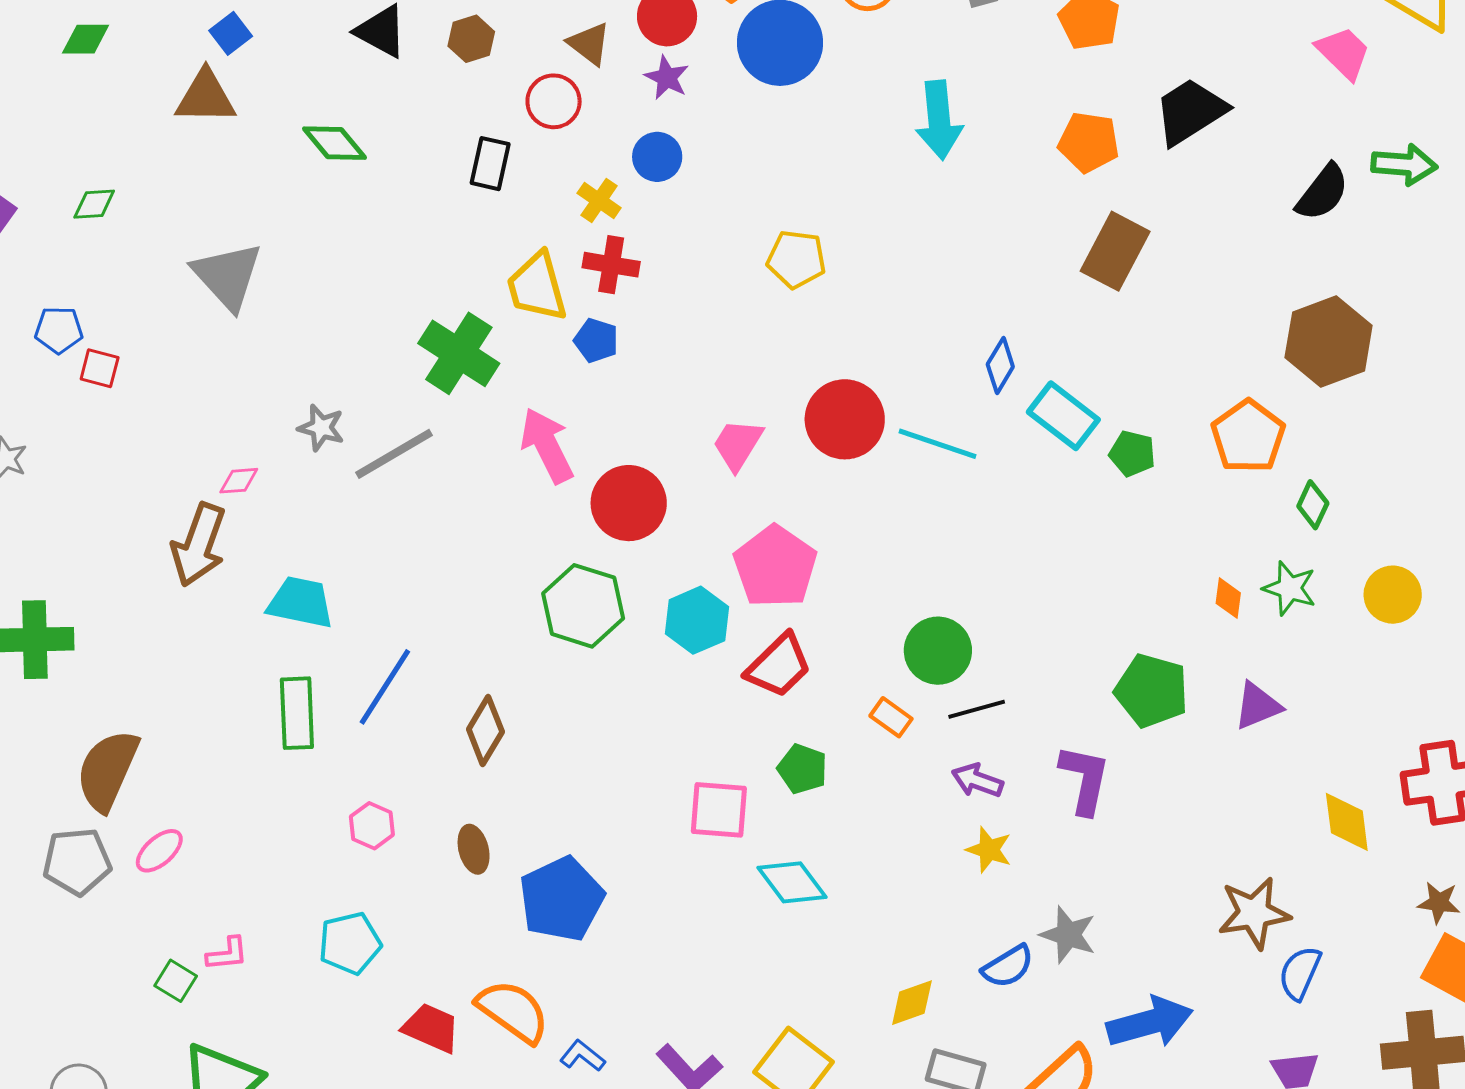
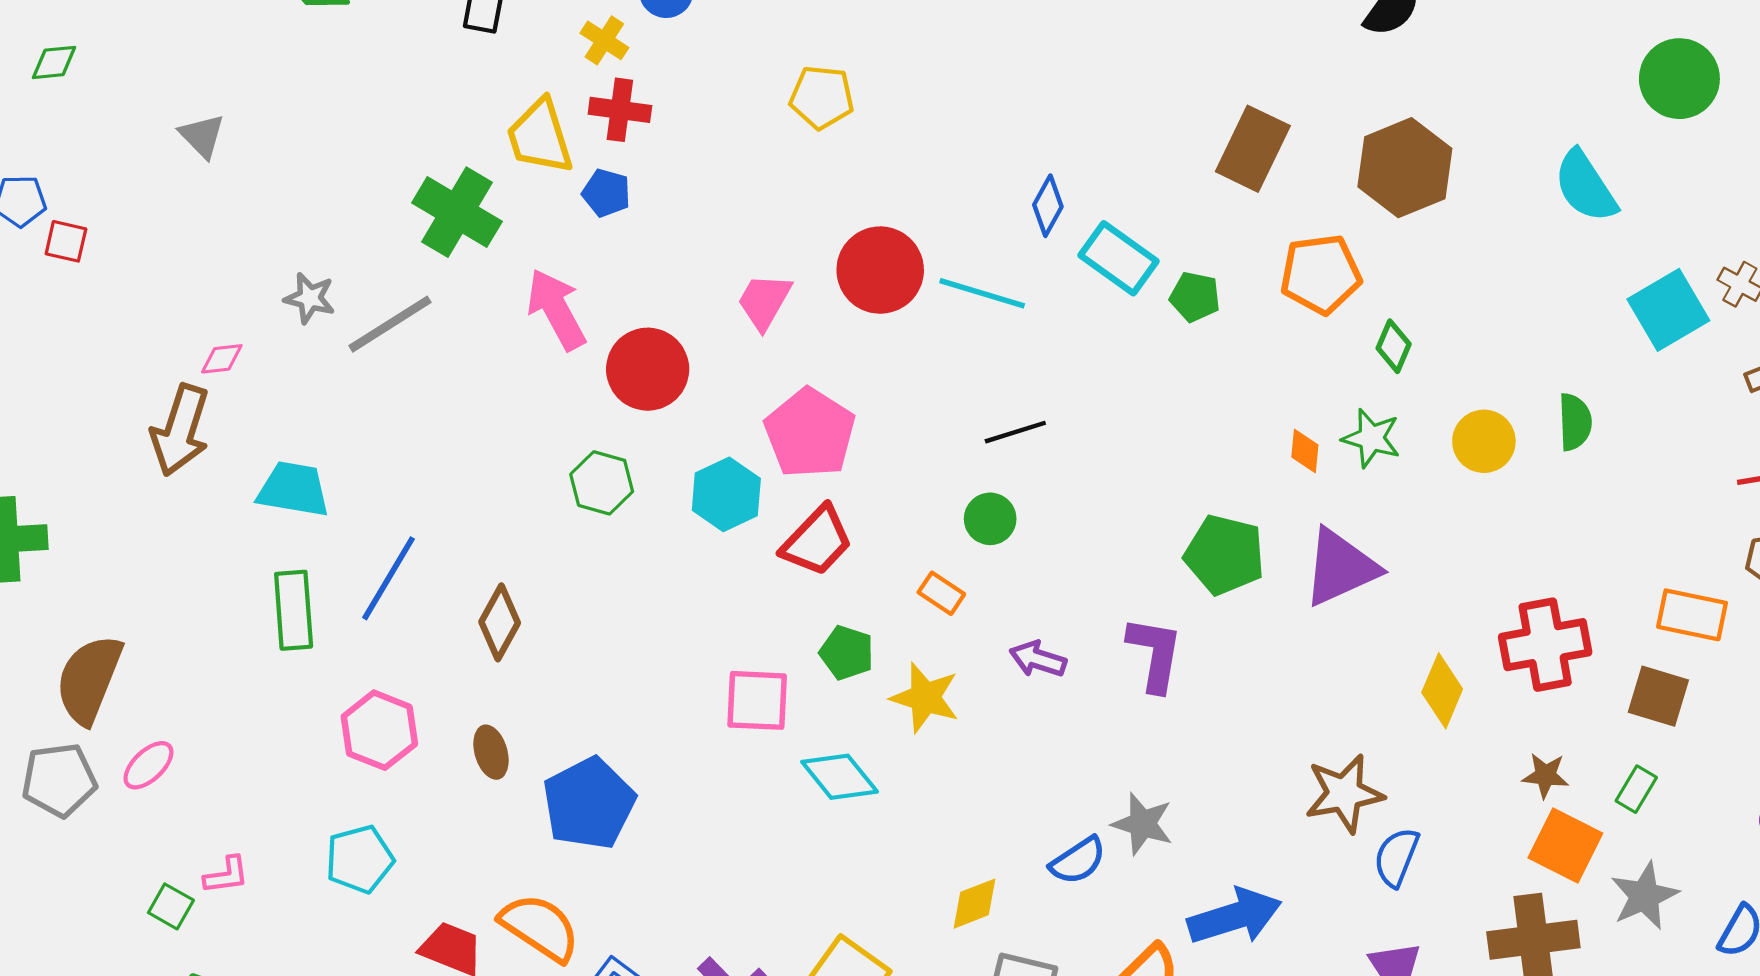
brown rectangle: (1115, 251) -> (1253, 149), moved
gray triangle: (227, 276) -> (202, 136), size x0.6
orange pentagon: (1248, 436) -> (1321, 274), turned 30
green hexagon: (583, 606) -> (602, 483), size x0.7
green circle: (938, 651) -> (990, 519), size x0.7
purple triangle: (1258, 706) -> (1341, 567), size x1.5
black line: (977, 709) -> (1015, 432), moved
yellow diamond: (1347, 822) -> (1442, 691), turned 32
pink hexagon: (372, 826) -> (379, 730), size x1.5
yellow star: (989, 850) -> (925, 698), moved, size x1.4

